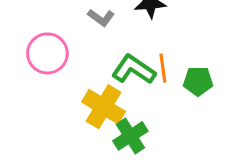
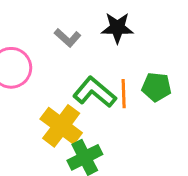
green pentagon: (198, 81) -> (156, 87), moved

